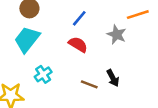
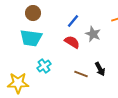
gray star: (117, 34) -> (93, 34), moved
cyan trapezoid: (27, 39) -> (31, 38), turned -120

